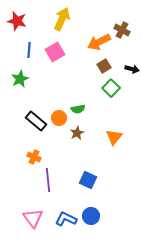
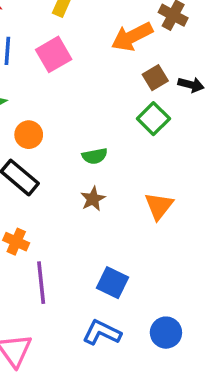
brown square: (104, 66) -> (155, 78), moved
orange circle: (59, 118) -> (29, 135), moved
blue circle: (91, 216) -> (166, 333), moved
blue L-shape: (66, 219) -> (102, 333), moved

